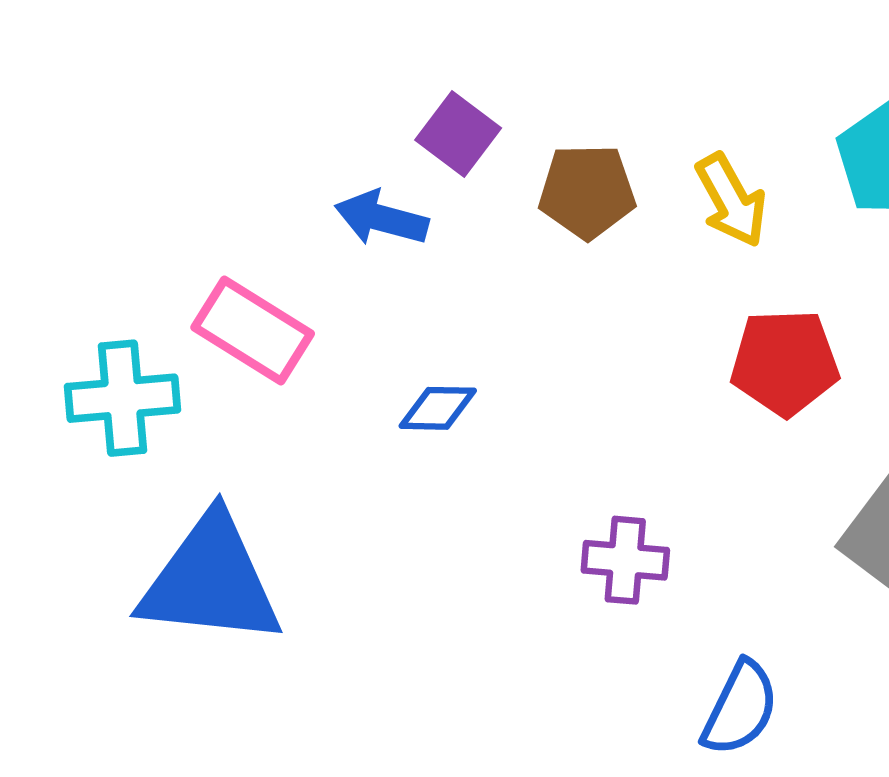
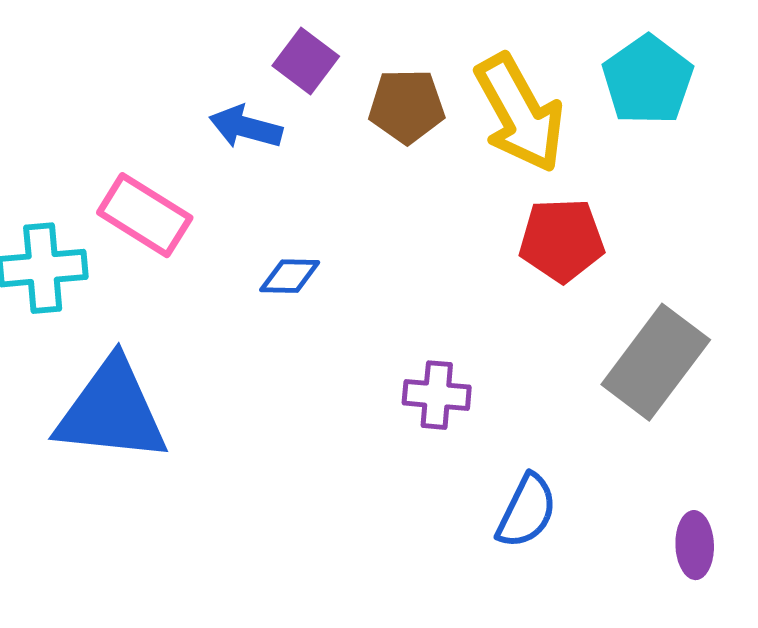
yellow arrow: (731, 200) -> (520, 113), size x1.6

